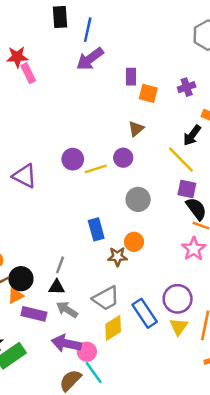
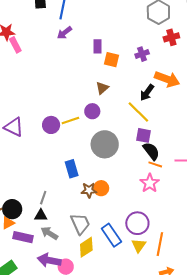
purple arrow: (90, 59) -> (64, 33), size x0.7
purple circle: (73, 159) -> (51, 125), moved
gray circle: (138, 199) -> (105, 144), size x1.4
orange circle: (134, 242) -> (101, 188), moved
gray trapezoid: (106, 298) -> (80, 224), turned -85

